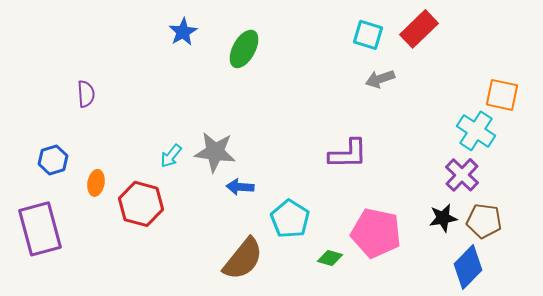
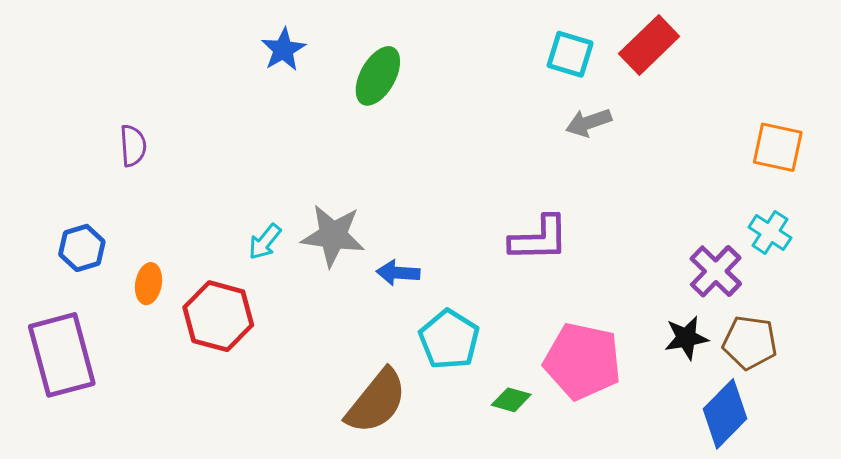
cyan cross: (476, 131) -> (770, 232), moved, size x0.7
blue arrow: (240, 187) -> (398, 273), moved

